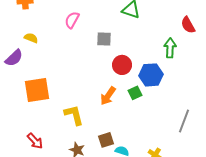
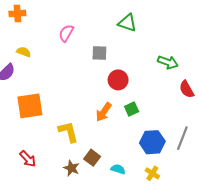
red semicircle: (188, 25) -> (187, 89), moved
green arrow: (170, 48) -> (168, 62), turned 108
blue hexagon: (151, 75) -> (152, 142), moved
brown square: (106, 140) -> (92, 158), moved, turned -35

